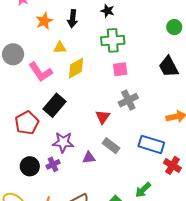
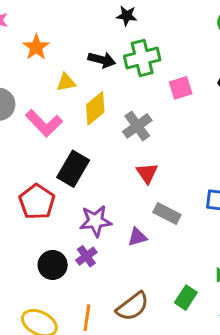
black arrow: (73, 19) -> (102, 60), moved, turned -72
pink square: (120, 69) -> (181, 88), moved
gray cross: (128, 100) -> (137, 126), moved

